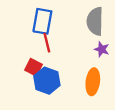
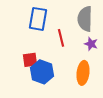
red line: (47, 43) -> (61, 38), moved
red square: (33, 67) -> (30, 60), turned -35

